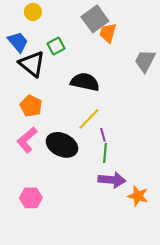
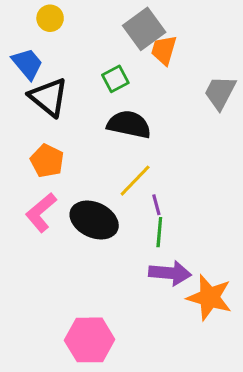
green square: (56, 46) -> (115, 79), moved
orange star: (138, 196) -> (209, 297), size x1.4
pink hexagon: (31, 198) -> (90, 340), moved, size x1.4

